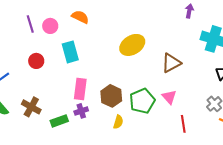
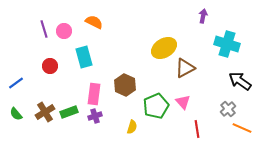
yellow ellipse: (132, 45) -> (164, 48), moved
brown hexagon: (111, 96) -> (125, 85), moved
brown cross: (31, 107) -> (45, 112), turned 30
green rectangle: (59, 121) -> (69, 112), moved

